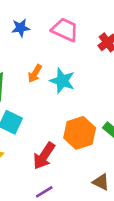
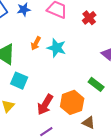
orange hexagon: (80, 133) -> (72, 102), moved

